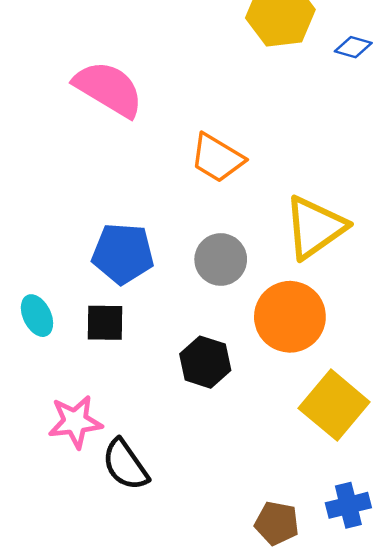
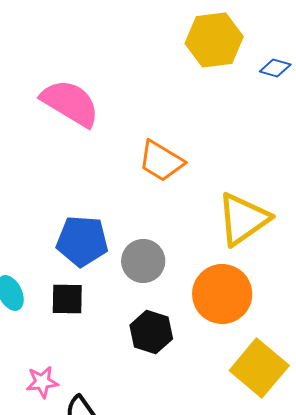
gray circle: (221, 259) -> (143, 261), moved
pink star: (75, 422) -> (42, 382), size x0.7

